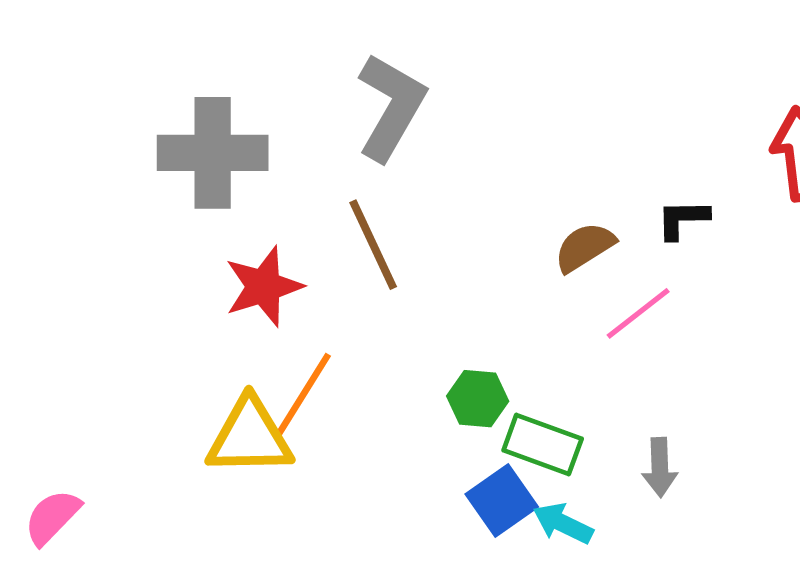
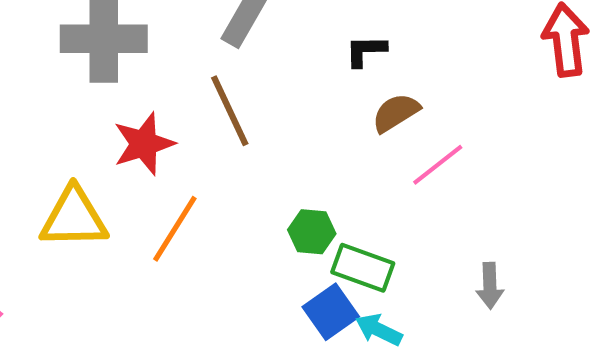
black L-shape: (683, 219) -> (366, 51), moved
yellow triangle: (250, 437) -> (74, 218), moved
gray arrow: (660, 467) -> (490, 286), moved

